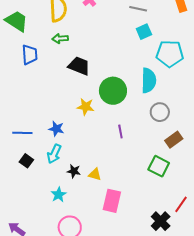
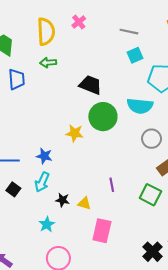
black trapezoid: (79, 66) -> (90, 85), moved
cyan semicircle: (149, 80) -> (140, 106), turned 95
purple line: (120, 131) -> (112, 185), moved

